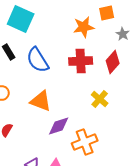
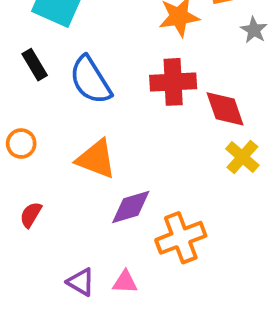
red diamond: (113, 62) -> (225, 109), moved, turned -60
yellow cross: (100, 99) -> (242, 157), moved

